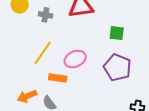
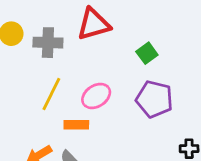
gray cross: (45, 15) -> (48, 43), size x1.5
green square: (117, 33) -> (147, 53), turned -35

